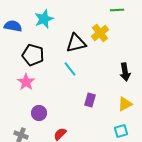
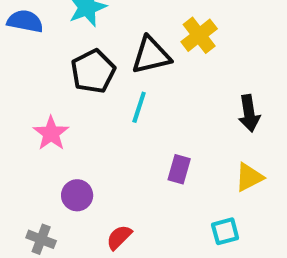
black pentagon: (33, 55) -> (93, 71), moved, turned 30
cyan line: (70, 69) -> (139, 107), turned 56
cyan square: (121, 131) -> (225, 231), moved

